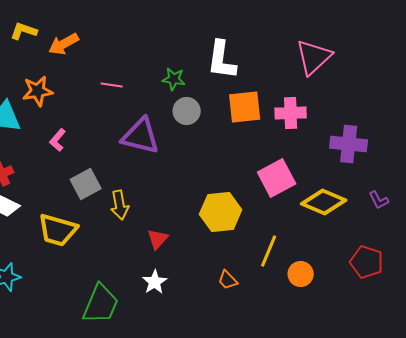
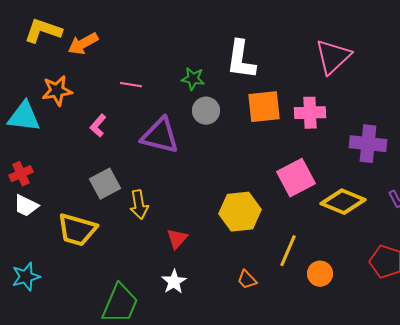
yellow L-shape: (24, 31) -> (43, 31), size x1.4
pink L-shape: (58, 140) -> (98, 126), moved

